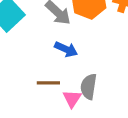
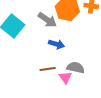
gray semicircle: (89, 87) -> (76, 68), turned 102

